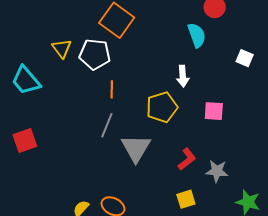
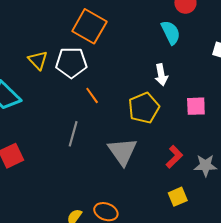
orange line: (112, 89) -> (92, 95), turned -30
gray line: (107, 125) -> (73, 134), moved

